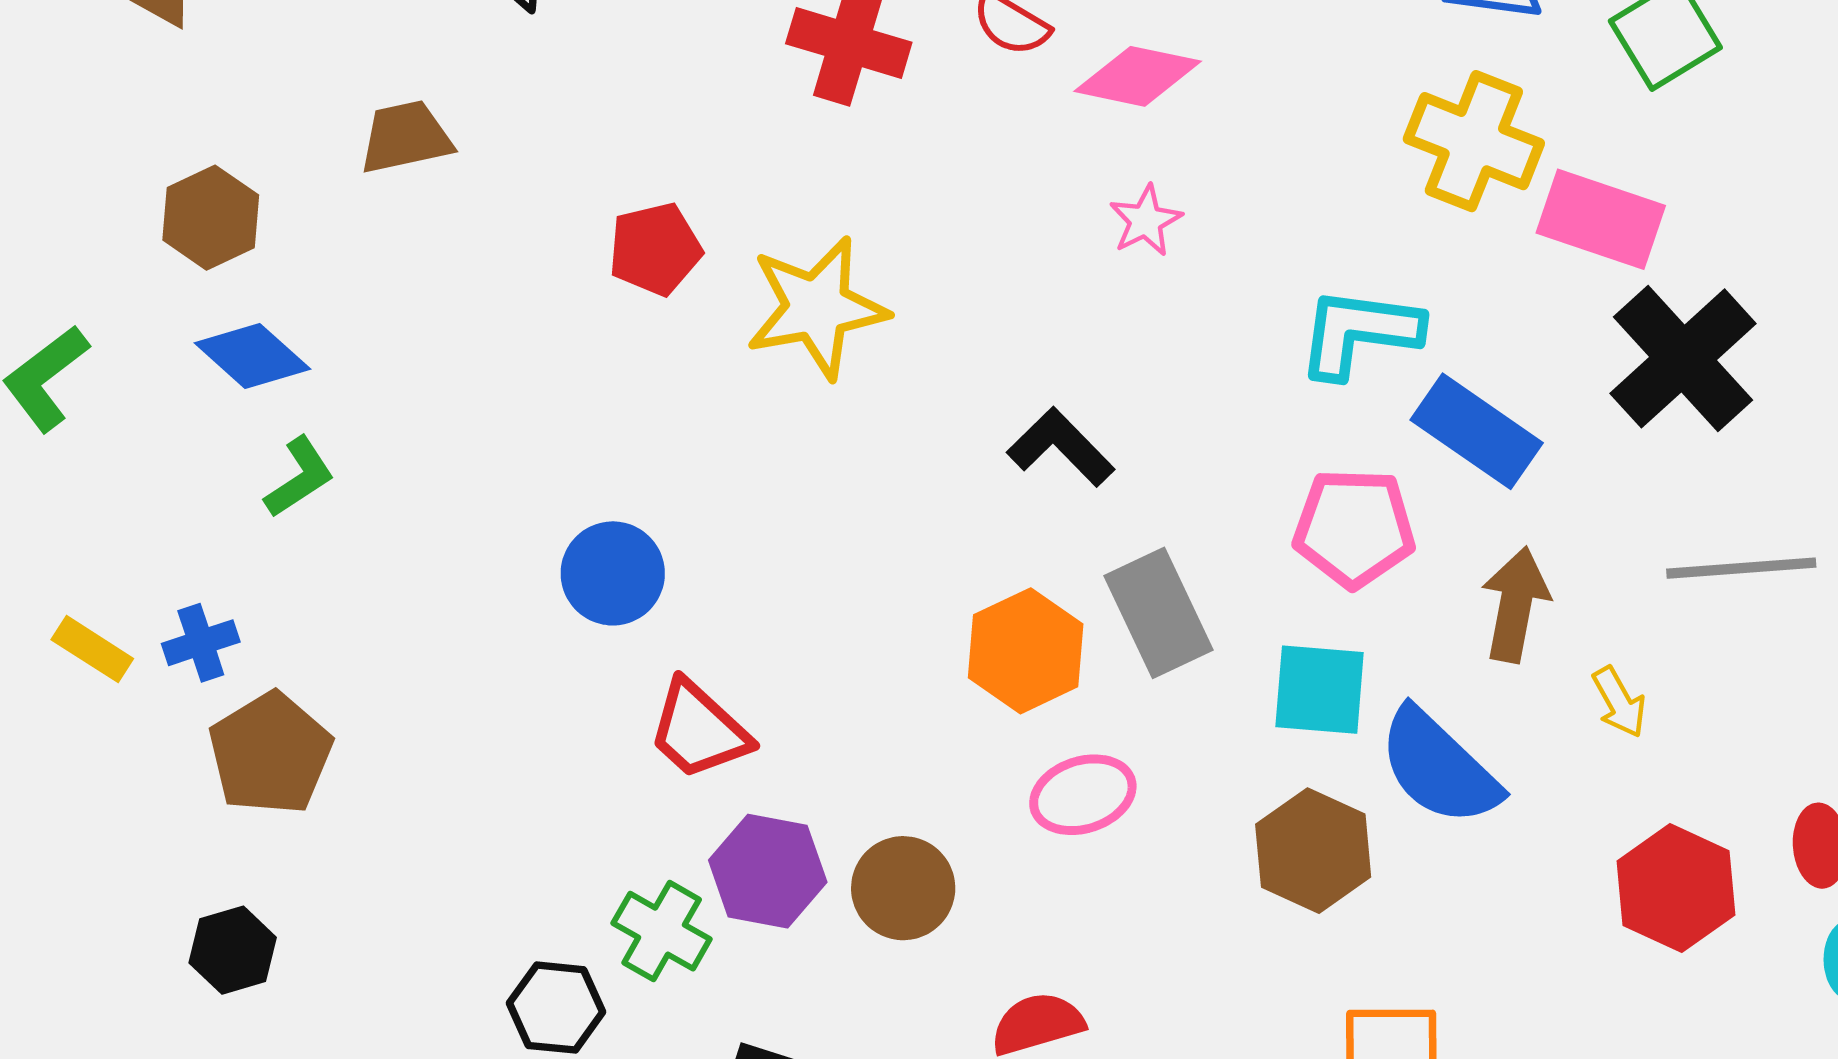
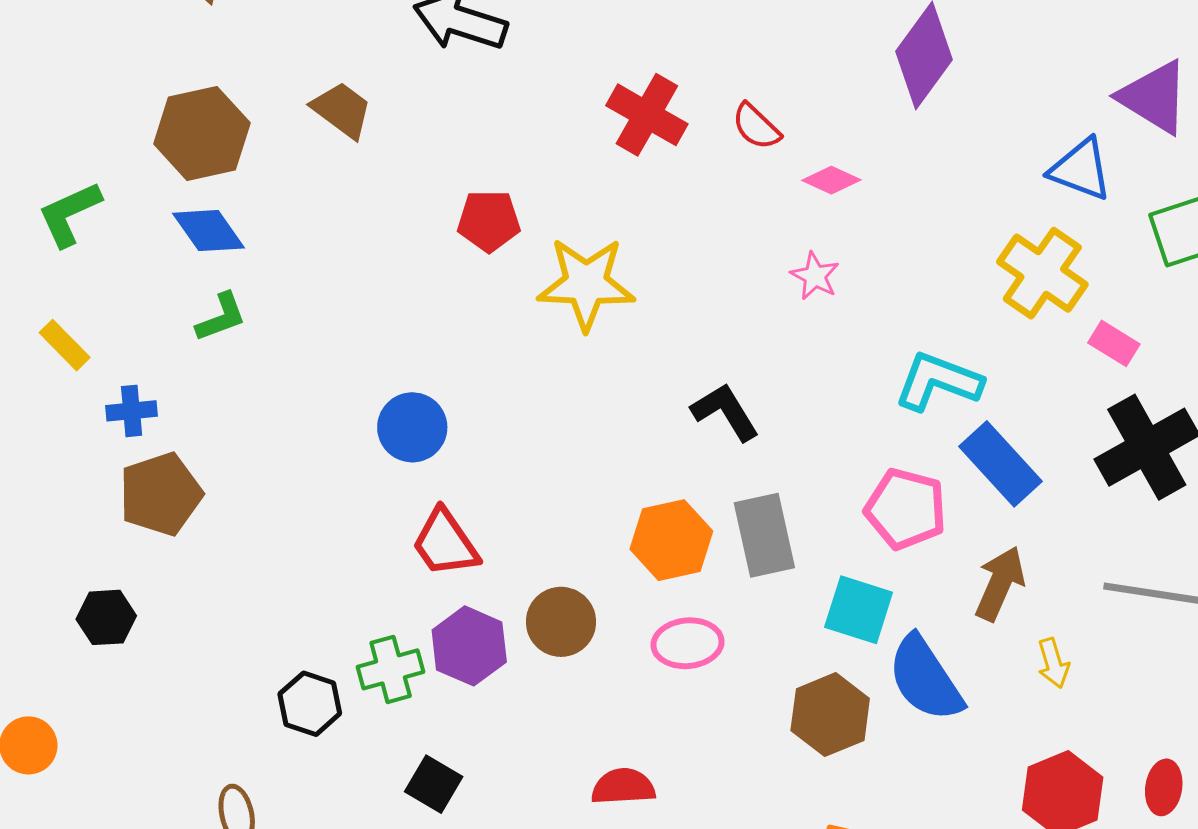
pink diamond: (1138, 76) -> (831, 180), size x0.7
brown trapezoid: (406, 137) -> (342, 110), turned 36
brown hexagon: (211, 218) -> (202, 133), size x1.4
pink rectangle: (1601, 219) -> (1114, 343), size x0.6
pink star: (1146, 221) -> (815, 276), turned -30
yellow rectangle: (92, 649) -> (65, 345), moved
brown circle: (903, 888) -> (561, 622), moved
green cross: (662, 931) -> (391, 669), turned 32

